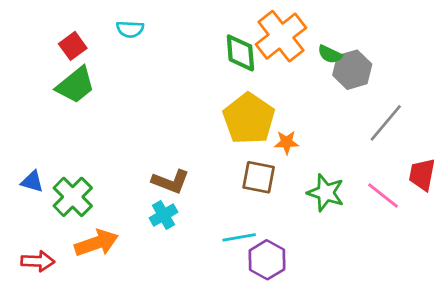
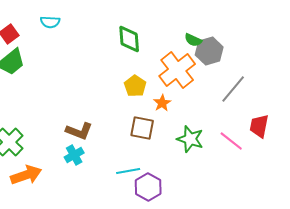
orange cross: (281, 36) -> (177, 70), moved
yellow pentagon: (249, 119) -> (135, 86), size x0.6
orange star: (287, 142) -> (162, 103), turned -30

